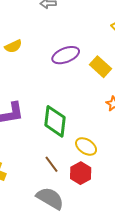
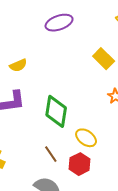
yellow semicircle: (13, 46) -> (18, 65), moved
purple ellipse: (66, 55) -> (59, 23), moved

